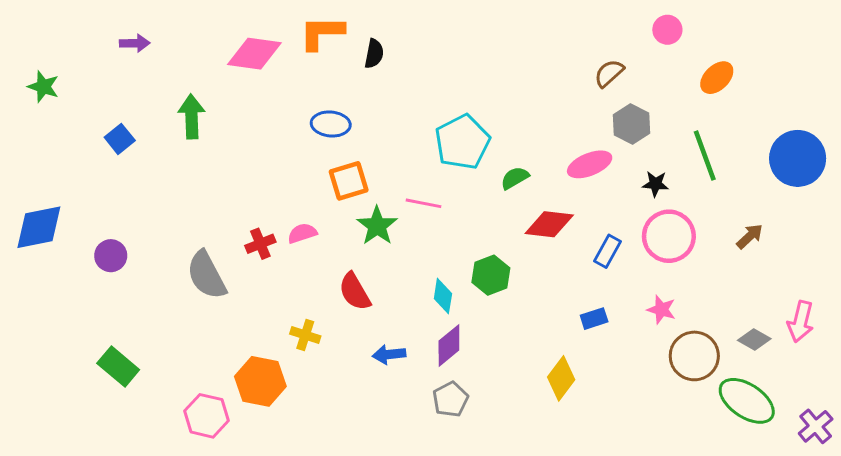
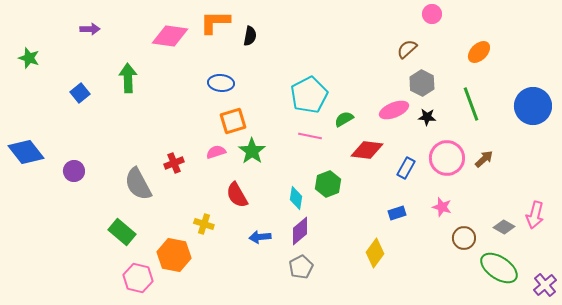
pink circle: (667, 30) -> (432, 14), moved
black star: (655, 184) -> (427, 117), moved
pink line: (423, 203) -> (310, 136), moved
blue diamond: (39, 227) -> (26, 152), turned 63
pink semicircle: (302, 233) -> (216, 152), moved
brown arrow: (750, 236) -> (484, 159), moved
brown circle: (694, 356) -> (464, 238), size x0.7
green rectangle: (118, 366) -> (122, 232), moved

